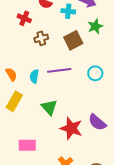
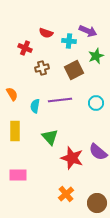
orange semicircle: (11, 74) -> (12, 94), moved
yellow rectangle: (14, 101) -> (15, 131), turned -30
pink rectangle: (27, 145) -> (18, 175), moved

